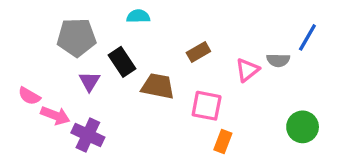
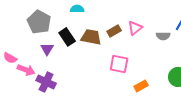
gray pentagon: (76, 37) -> (39, 22), turned 30
pink triangle: (247, 70) -> (135, 28), moved
brown trapezoid: (158, 86) -> (91, 37), moved
orange rectangle: (223, 142) -> (141, 86), moved, turned 40

